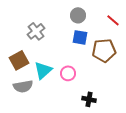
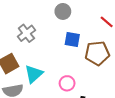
gray circle: (78, 15) -> (63, 11), moved
pink circle: (68, 73) -> (67, 83), moved

